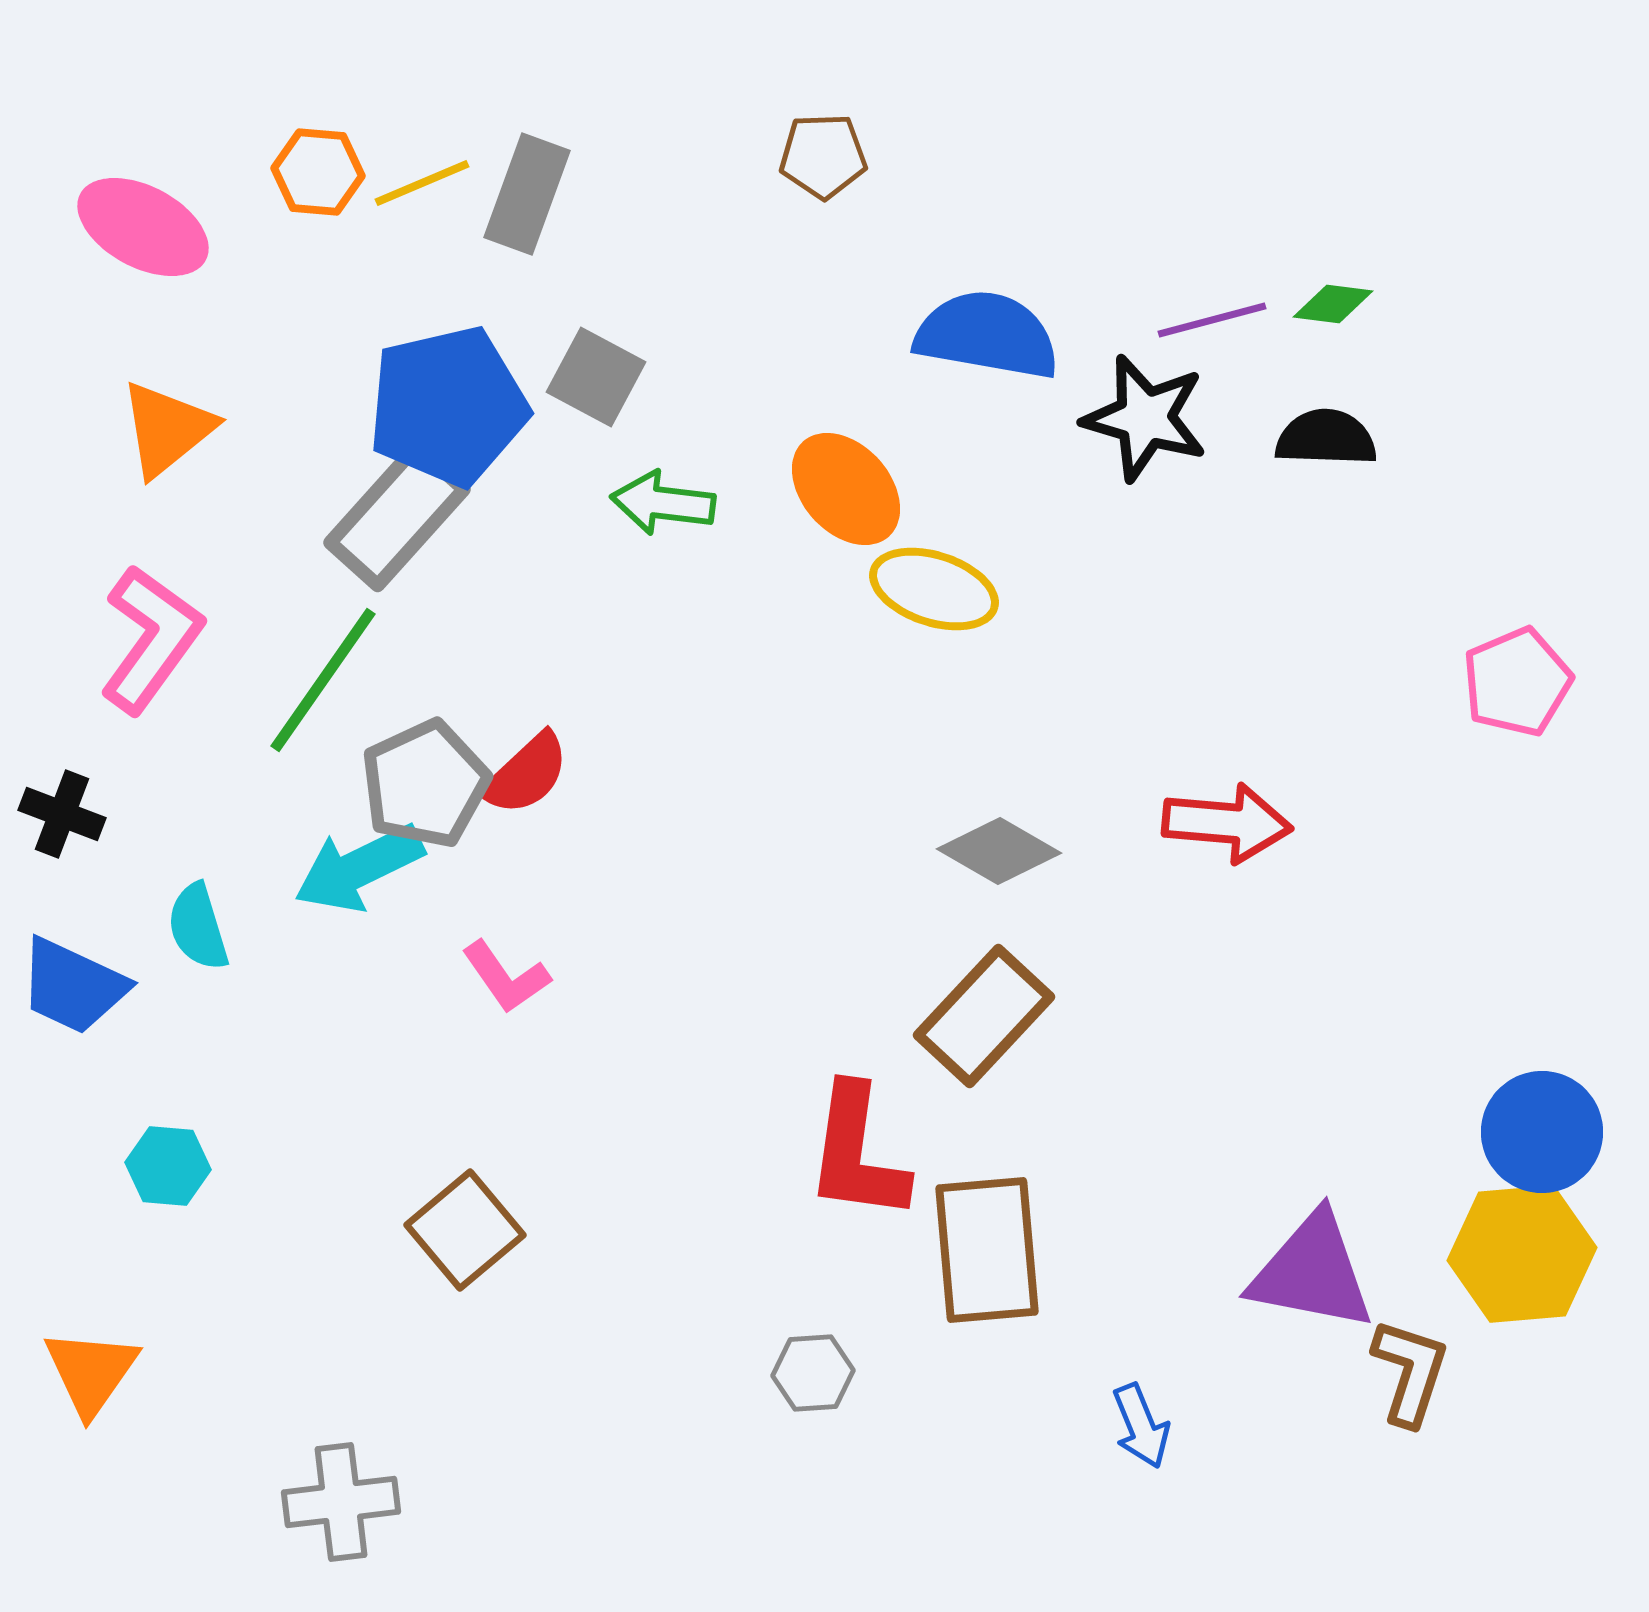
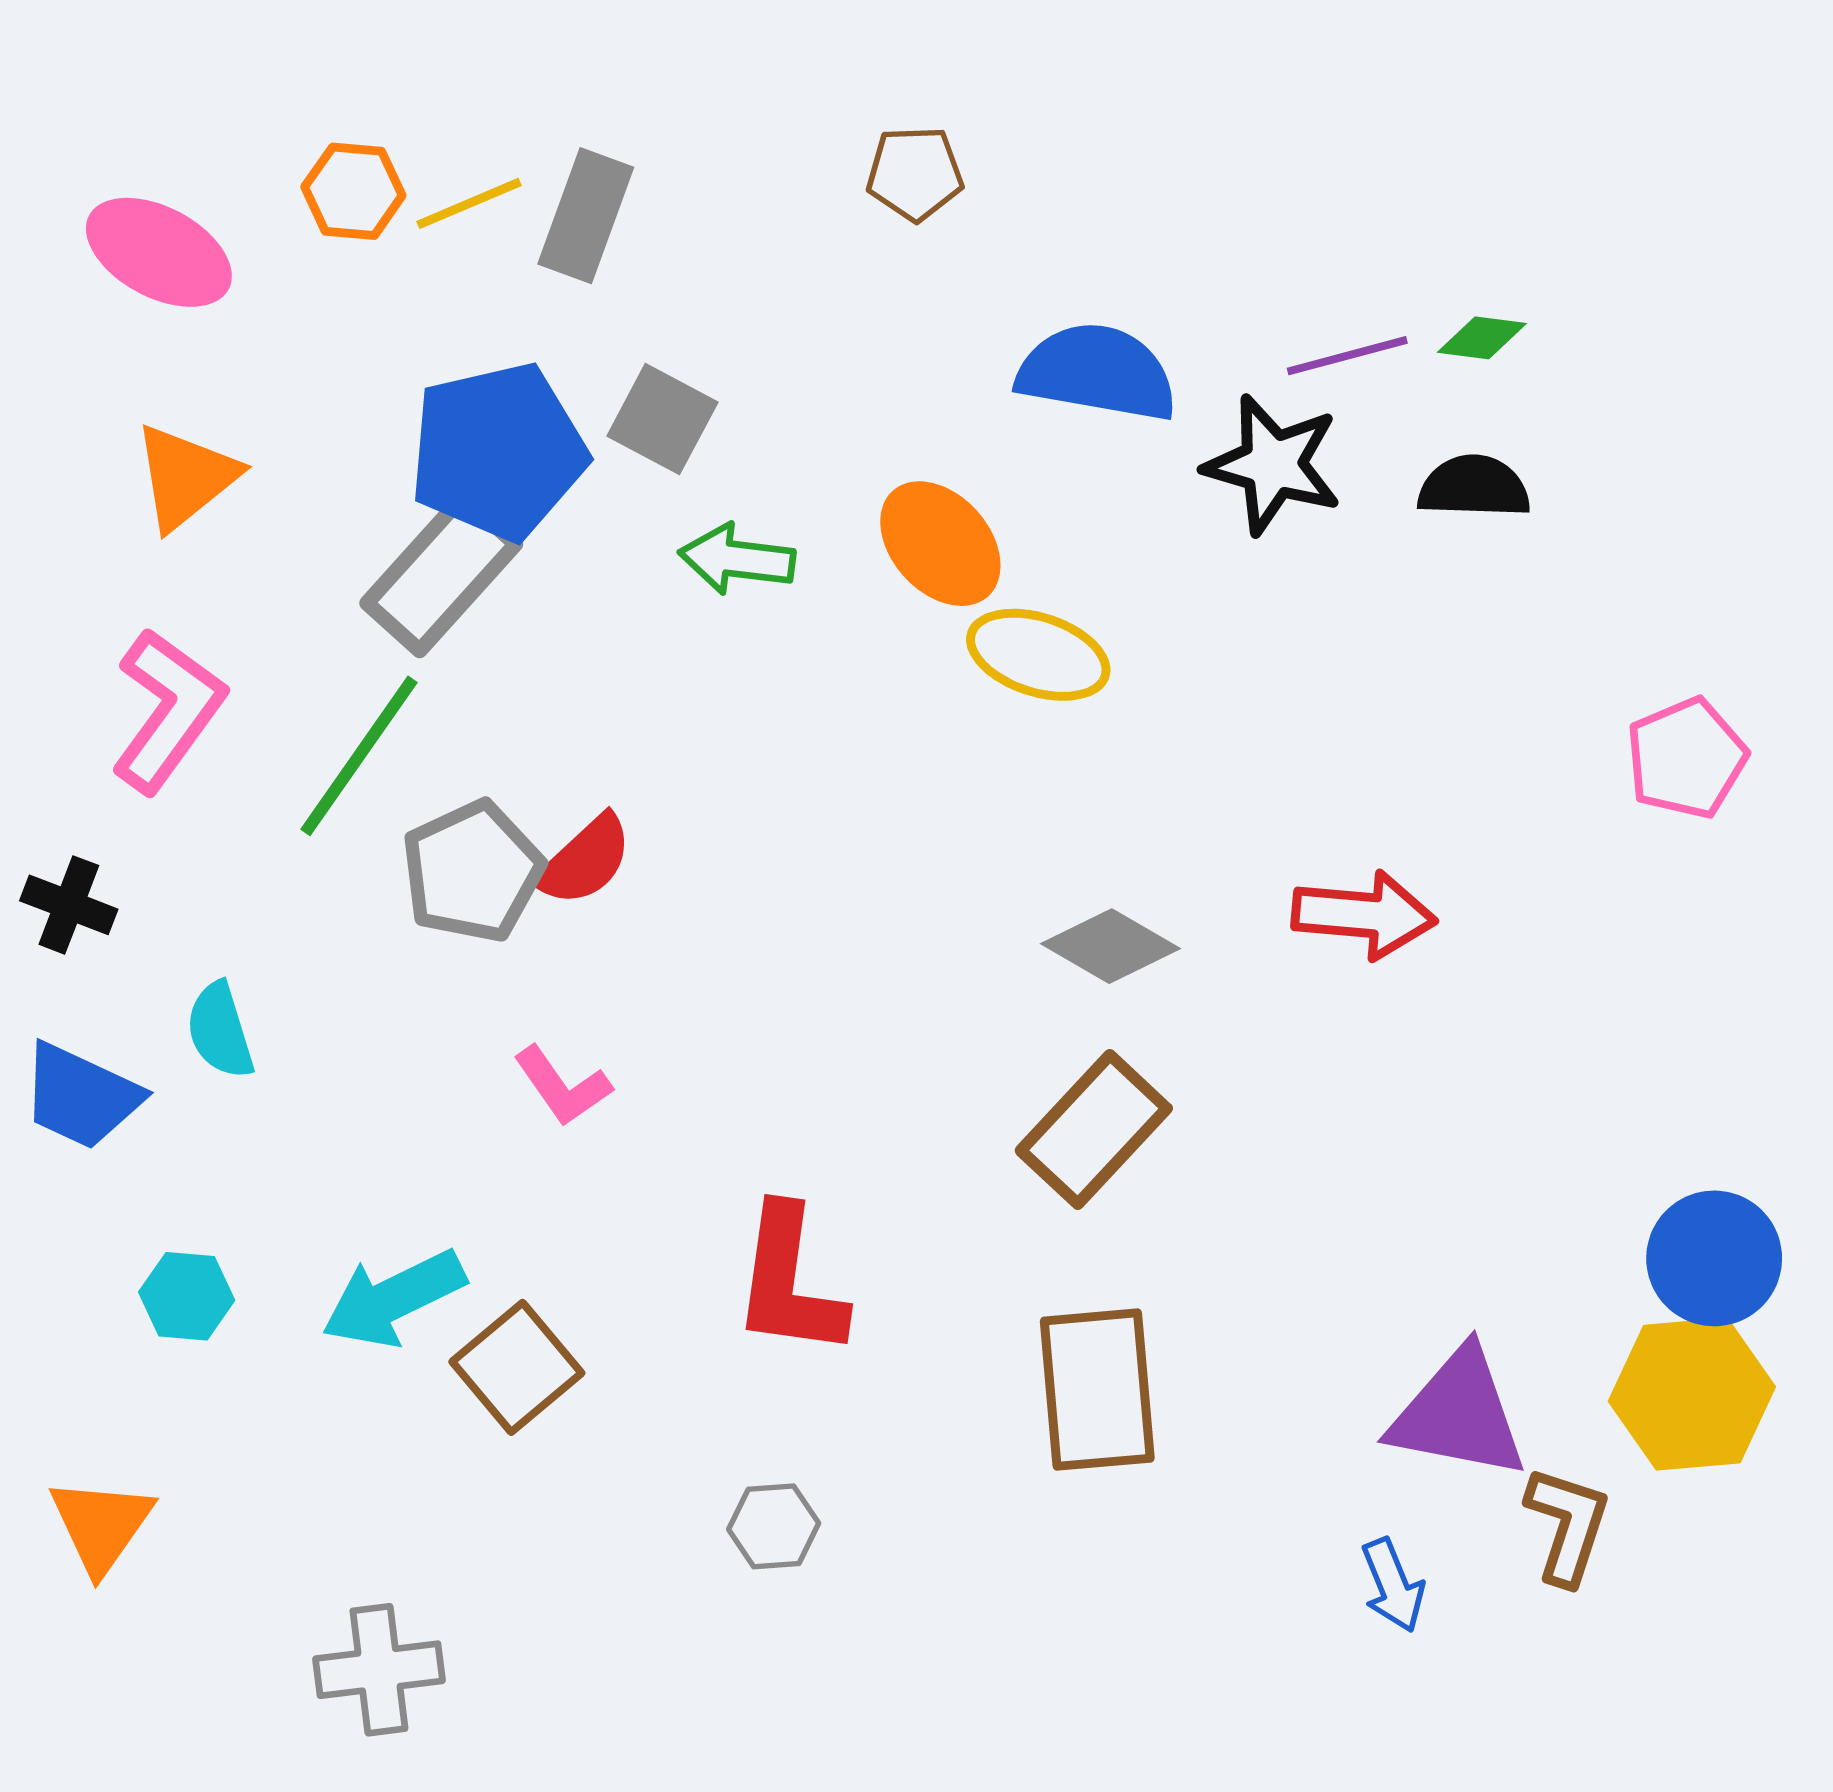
cyan arrow: (359, 868) -> (393, 1298), moved
red L-shape: (857, 1153) -> (789, 1282), moved
gray hexagon: (813, 1373) -> (774, 1526), moved
blue arrow: (1141, 1426) -> (1393, 1585), moved

